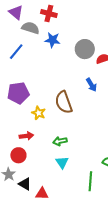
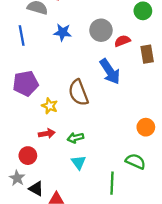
blue star: (52, 40) -> (63, 32), moved
blue line: (16, 52) -> (22, 36), turned -48
blue arrow: (91, 85) -> (110, 71), size x1.6
red arrow: (26, 136) -> (47, 134), moved

